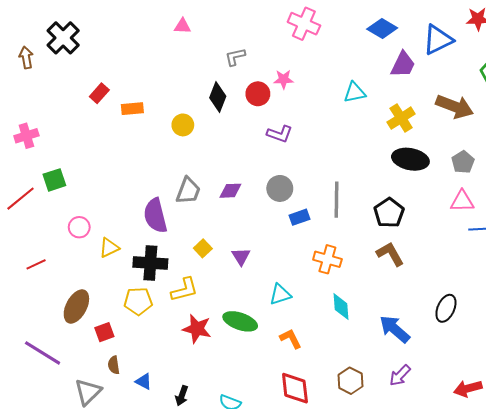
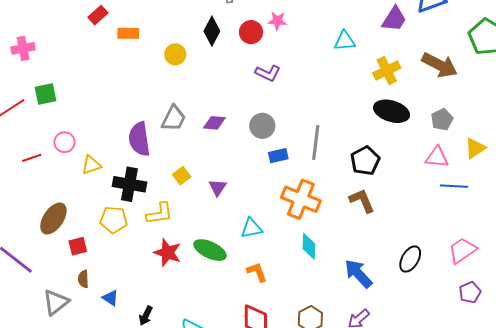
orange cross: (327, 259) -> (301, 199), size x1.4
red line: (36, 264) -> (32, 158), moved

